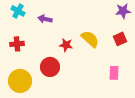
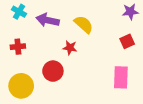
purple arrow: (45, 19) -> (48, 20), size x1.5
yellow semicircle: (90, 39) -> (84, 24), moved
pink rectangle: (114, 73) -> (121, 77), size x1.5

